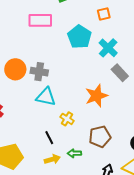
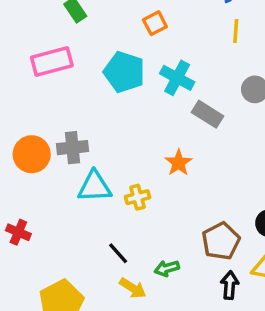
orange star: (96, 96) -> (179, 163), size x0.7
yellow cross: (67, 119) -> (137, 197), moved, turned -32
brown pentagon: (100, 137) -> (221, 241), moved
yellow arrow: (52, 159) -> (133, 288), turned 63

